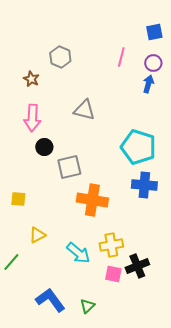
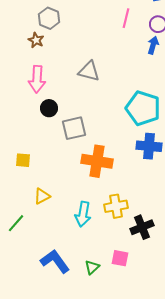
gray hexagon: (60, 57) -> (49, 18), moved
cyan arrow: (78, 253) -> (83, 214), turned 60
pink square: (113, 274) -> (120, 258), moved

